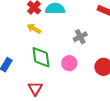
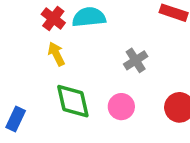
yellow arrow: (34, 28) -> (56, 54), turned 40

